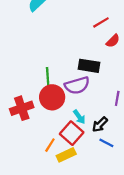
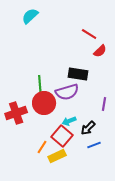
red line: (101, 22) -> (89, 34), turned 63
cyan arrow: (79, 117) -> (69, 121), turned 104
blue line: (106, 143) -> (94, 145), turned -48

